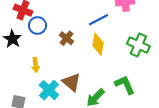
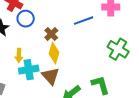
yellow diamond: (98, 44) -> (54, 53), moved
cyan cross: (49, 90) -> (29, 70), moved, turned 30

